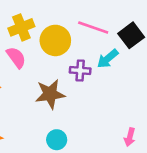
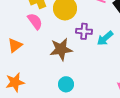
cyan arrow: (108, 59) -> (105, 38), moved

